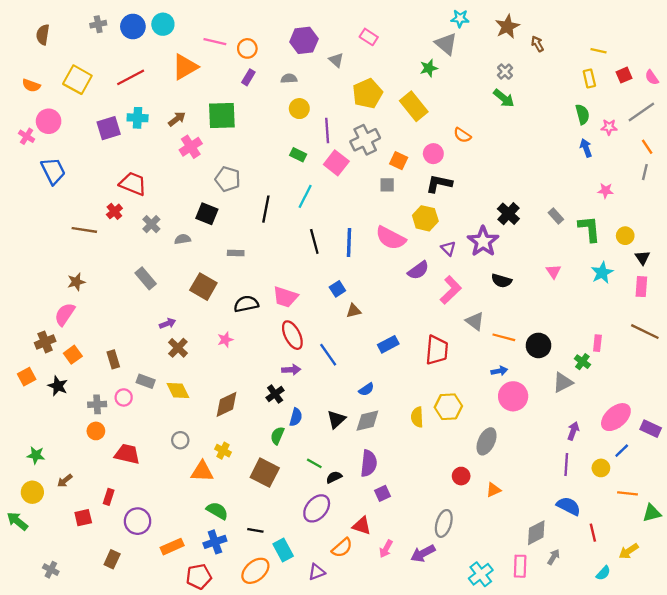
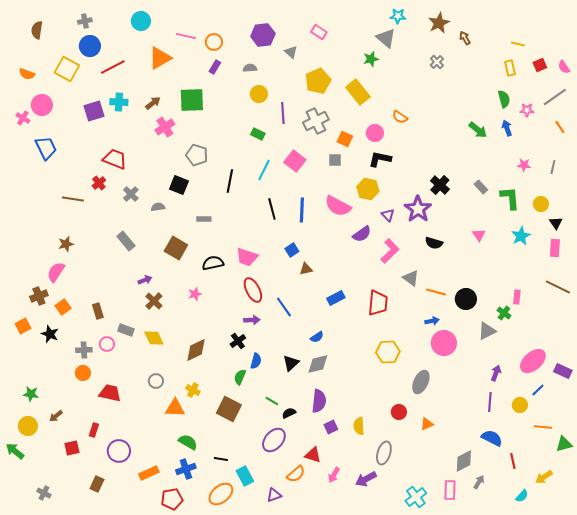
blue circle: (133, 27) -> (90, 46), moved
green arrow: (504, 98) -> (478, 130), moved
pink square: (336, 163) -> (295, 161), moved
gray line: (645, 172) -> (553, 167), moved
yellow semicircle: (417, 417) -> (359, 426), moved

